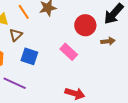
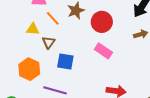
red circle: (85, 25) -> (102, 22), moved

